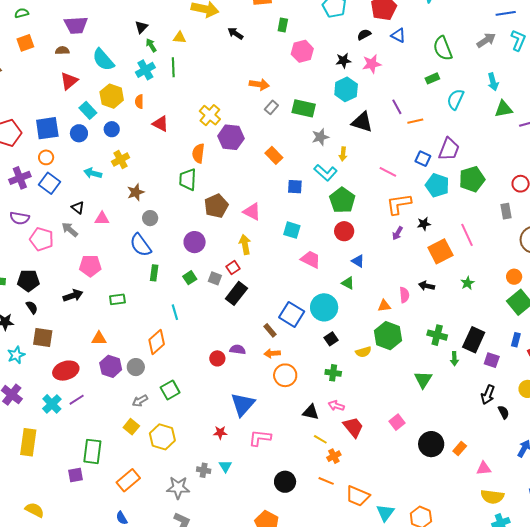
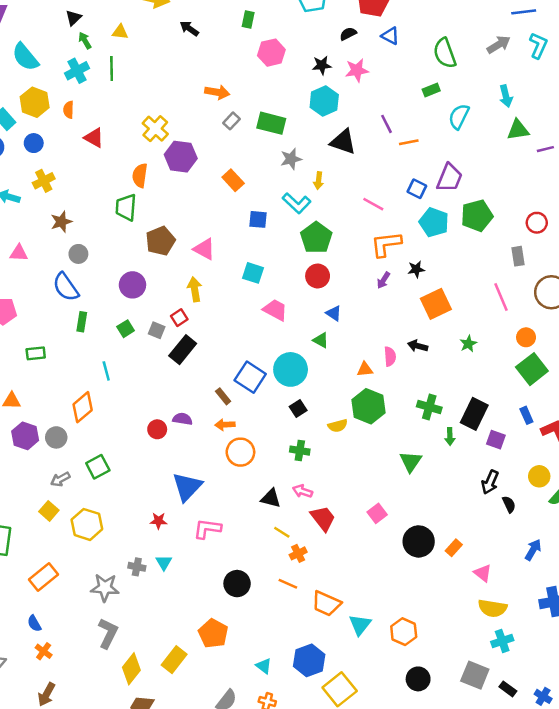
pink line: (467, 235) -> (501, 297), moved
blue rectangle: (516, 340) -> (526, 415), turned -40
pink triangle: (484, 468) -> (483, 573), turned 42

